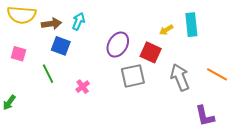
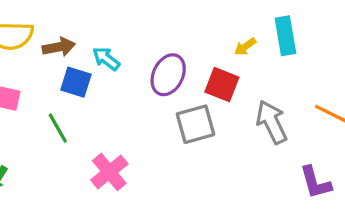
cyan arrow: (78, 21) -> (106, 59), moved, turned -72
pink cross: (83, 87) -> (109, 172), moved, size x1.6

